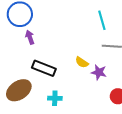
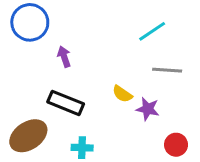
cyan line: (102, 20) -> (152, 31), turned 72
purple arrow: (30, 37) -> (64, 57), moved

